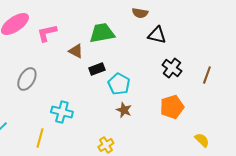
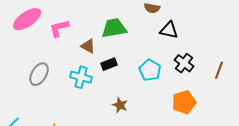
cyan pentagon: (119, 84) -> (150, 70), moved
brown star: (124, 110) -> (120, 105), moved
cyan cross: (62, 112) -> (81, 77), moved

